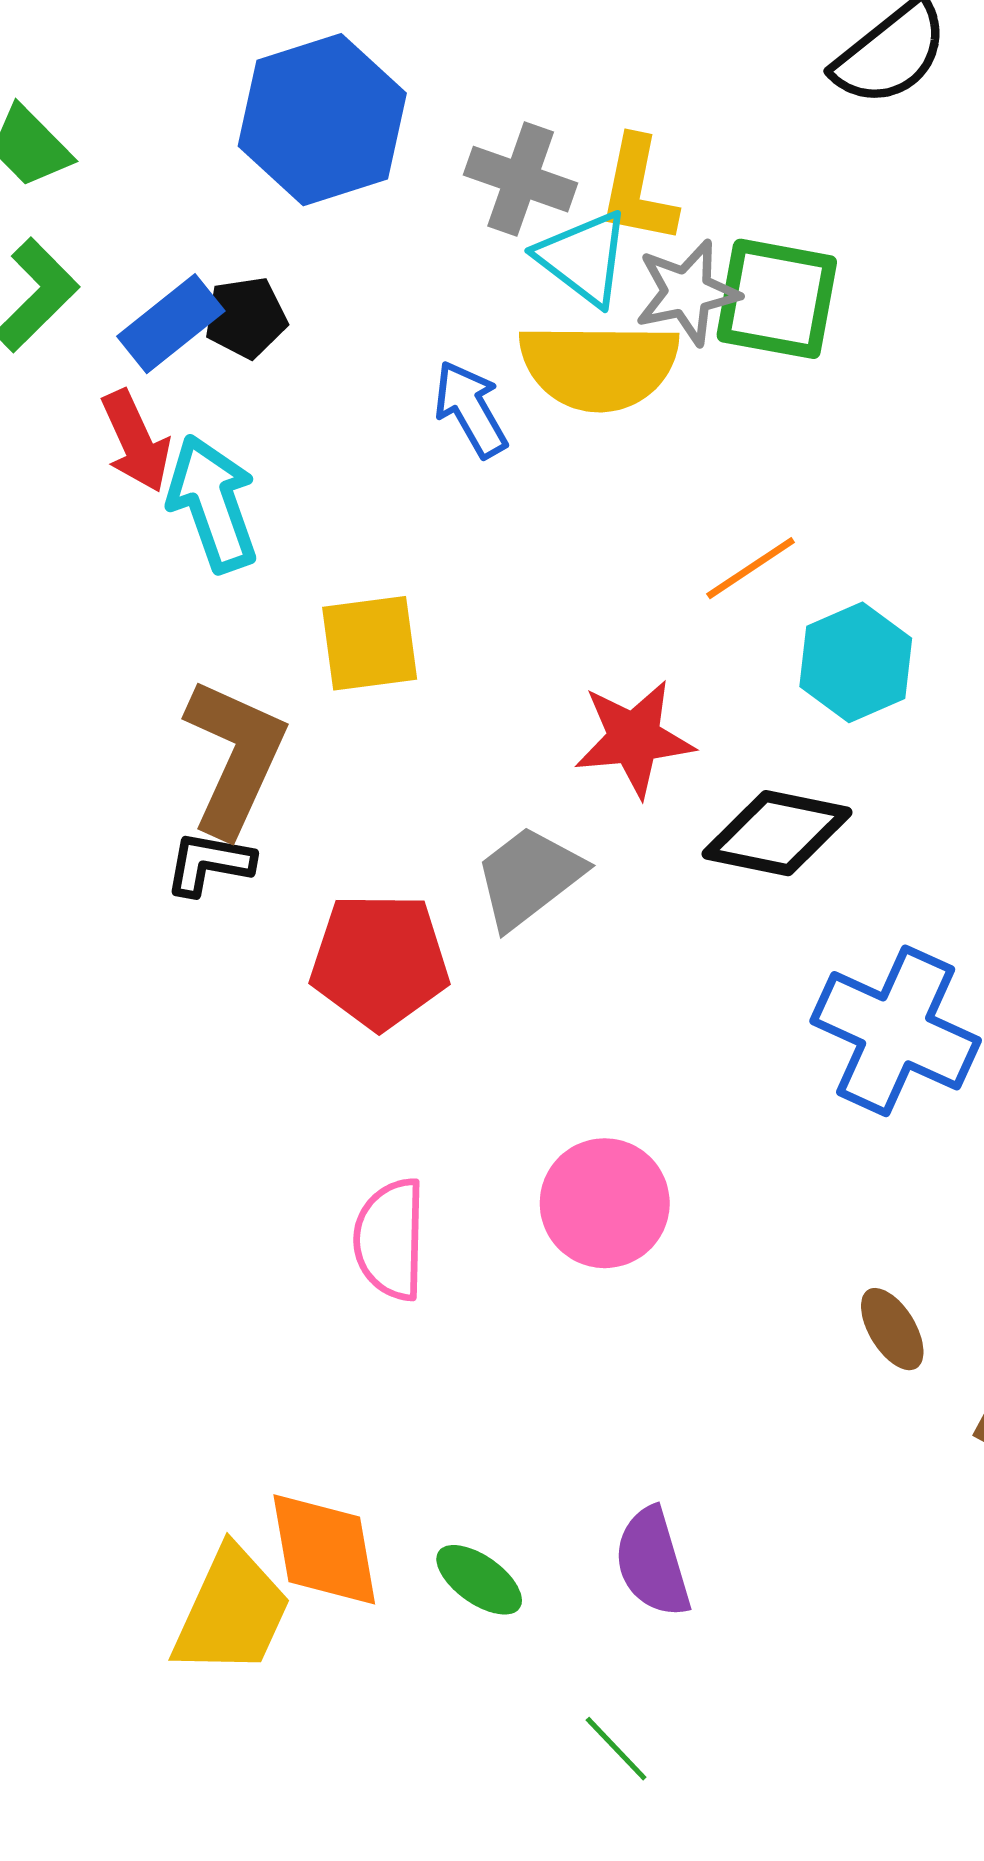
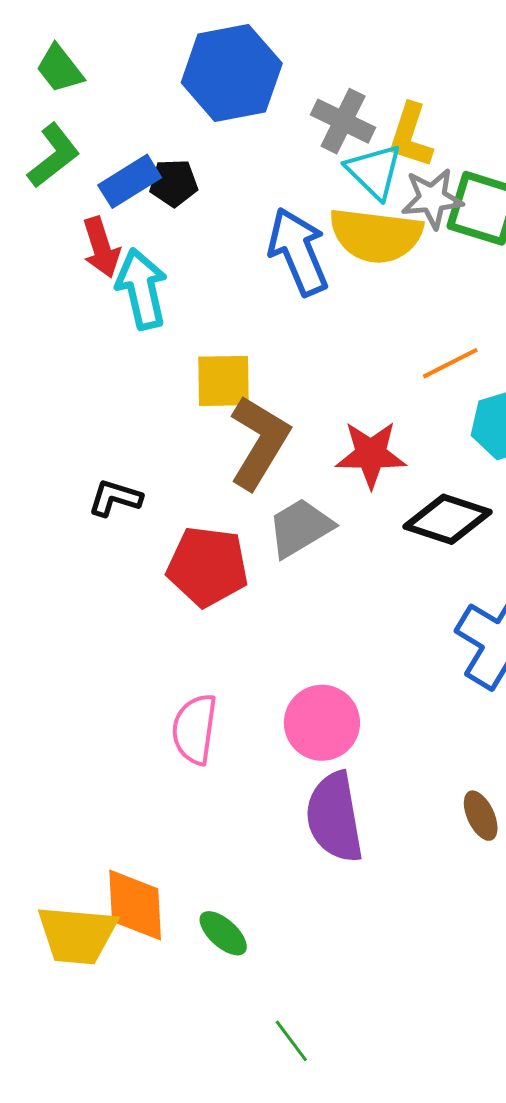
blue arrow: (471, 409) -> (298, 252), size x1.5
brown L-shape: (235, 757) -> (259, 442), moved
purple semicircle: (652, 1562) -> (334, 817), moved, size x1.4
yellow trapezoid: (232, 1612) -> (77, 935), turned 64

